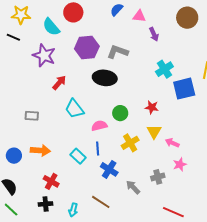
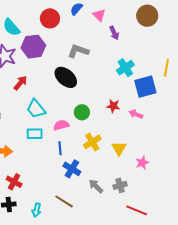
red circle: (73, 12) -> (50, 18), moved
pink triangle: (139, 16) -> (99, 15), turned 40
purple hexagon: (87, 48) -> (33, 47), moved
black ellipse: (105, 78) -> (66, 77), turned 35
yellow triangle: (154, 132) -> (119, 148), moved
pink arrow: (172, 143) -> (136, 114), moved
cyan rectangle: (78, 156) -> (35, 134), moved, turned -42
gray cross: (158, 177) -> (120, 185), moved

